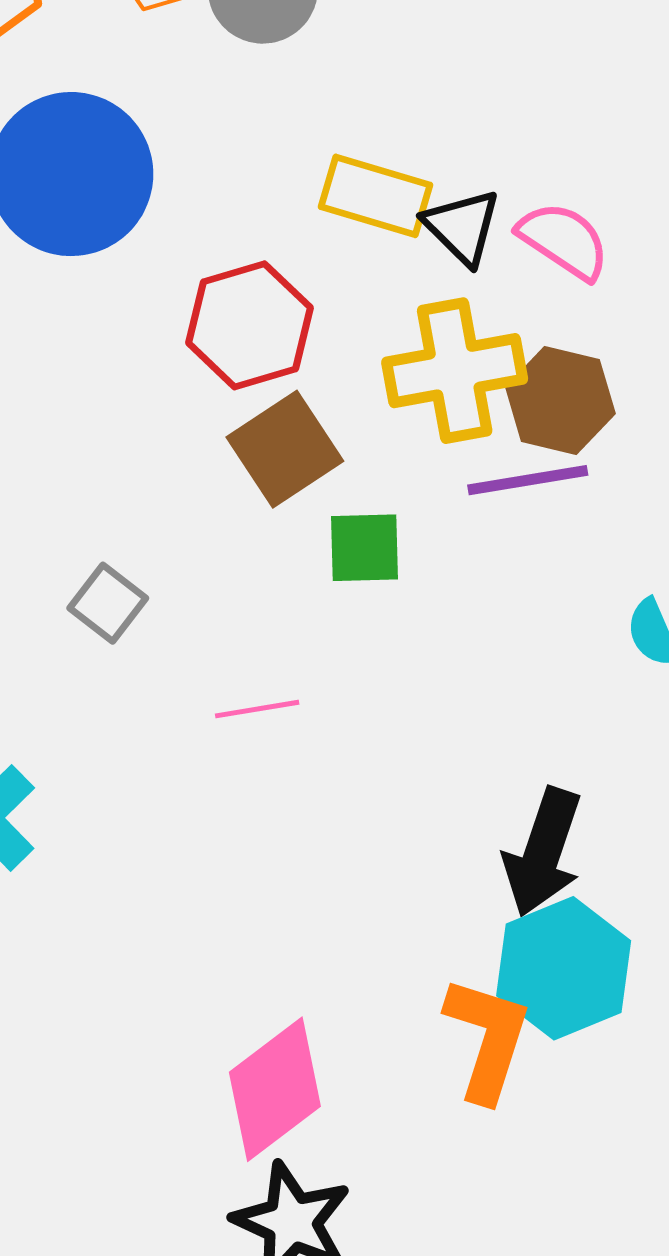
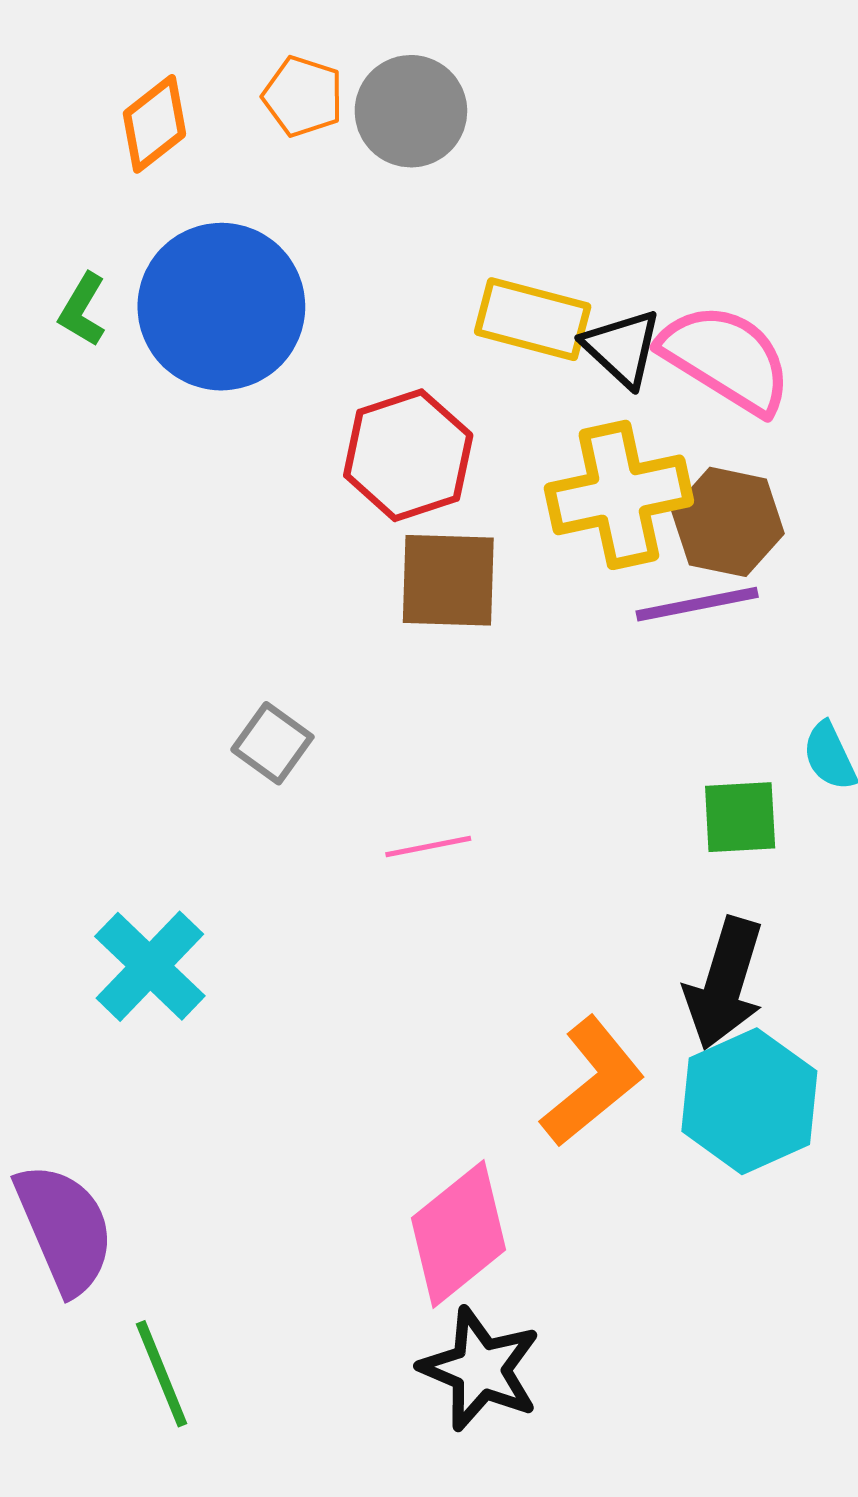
pink semicircle: (564, 240) -> (726, 359), size x1.4
brown square: (285, 449) -> (448, 580), turned 37
green square: (365, 548) -> (740, 817), moved
orange L-shape: (487, 1039) -> (592, 1082), moved, turned 35

